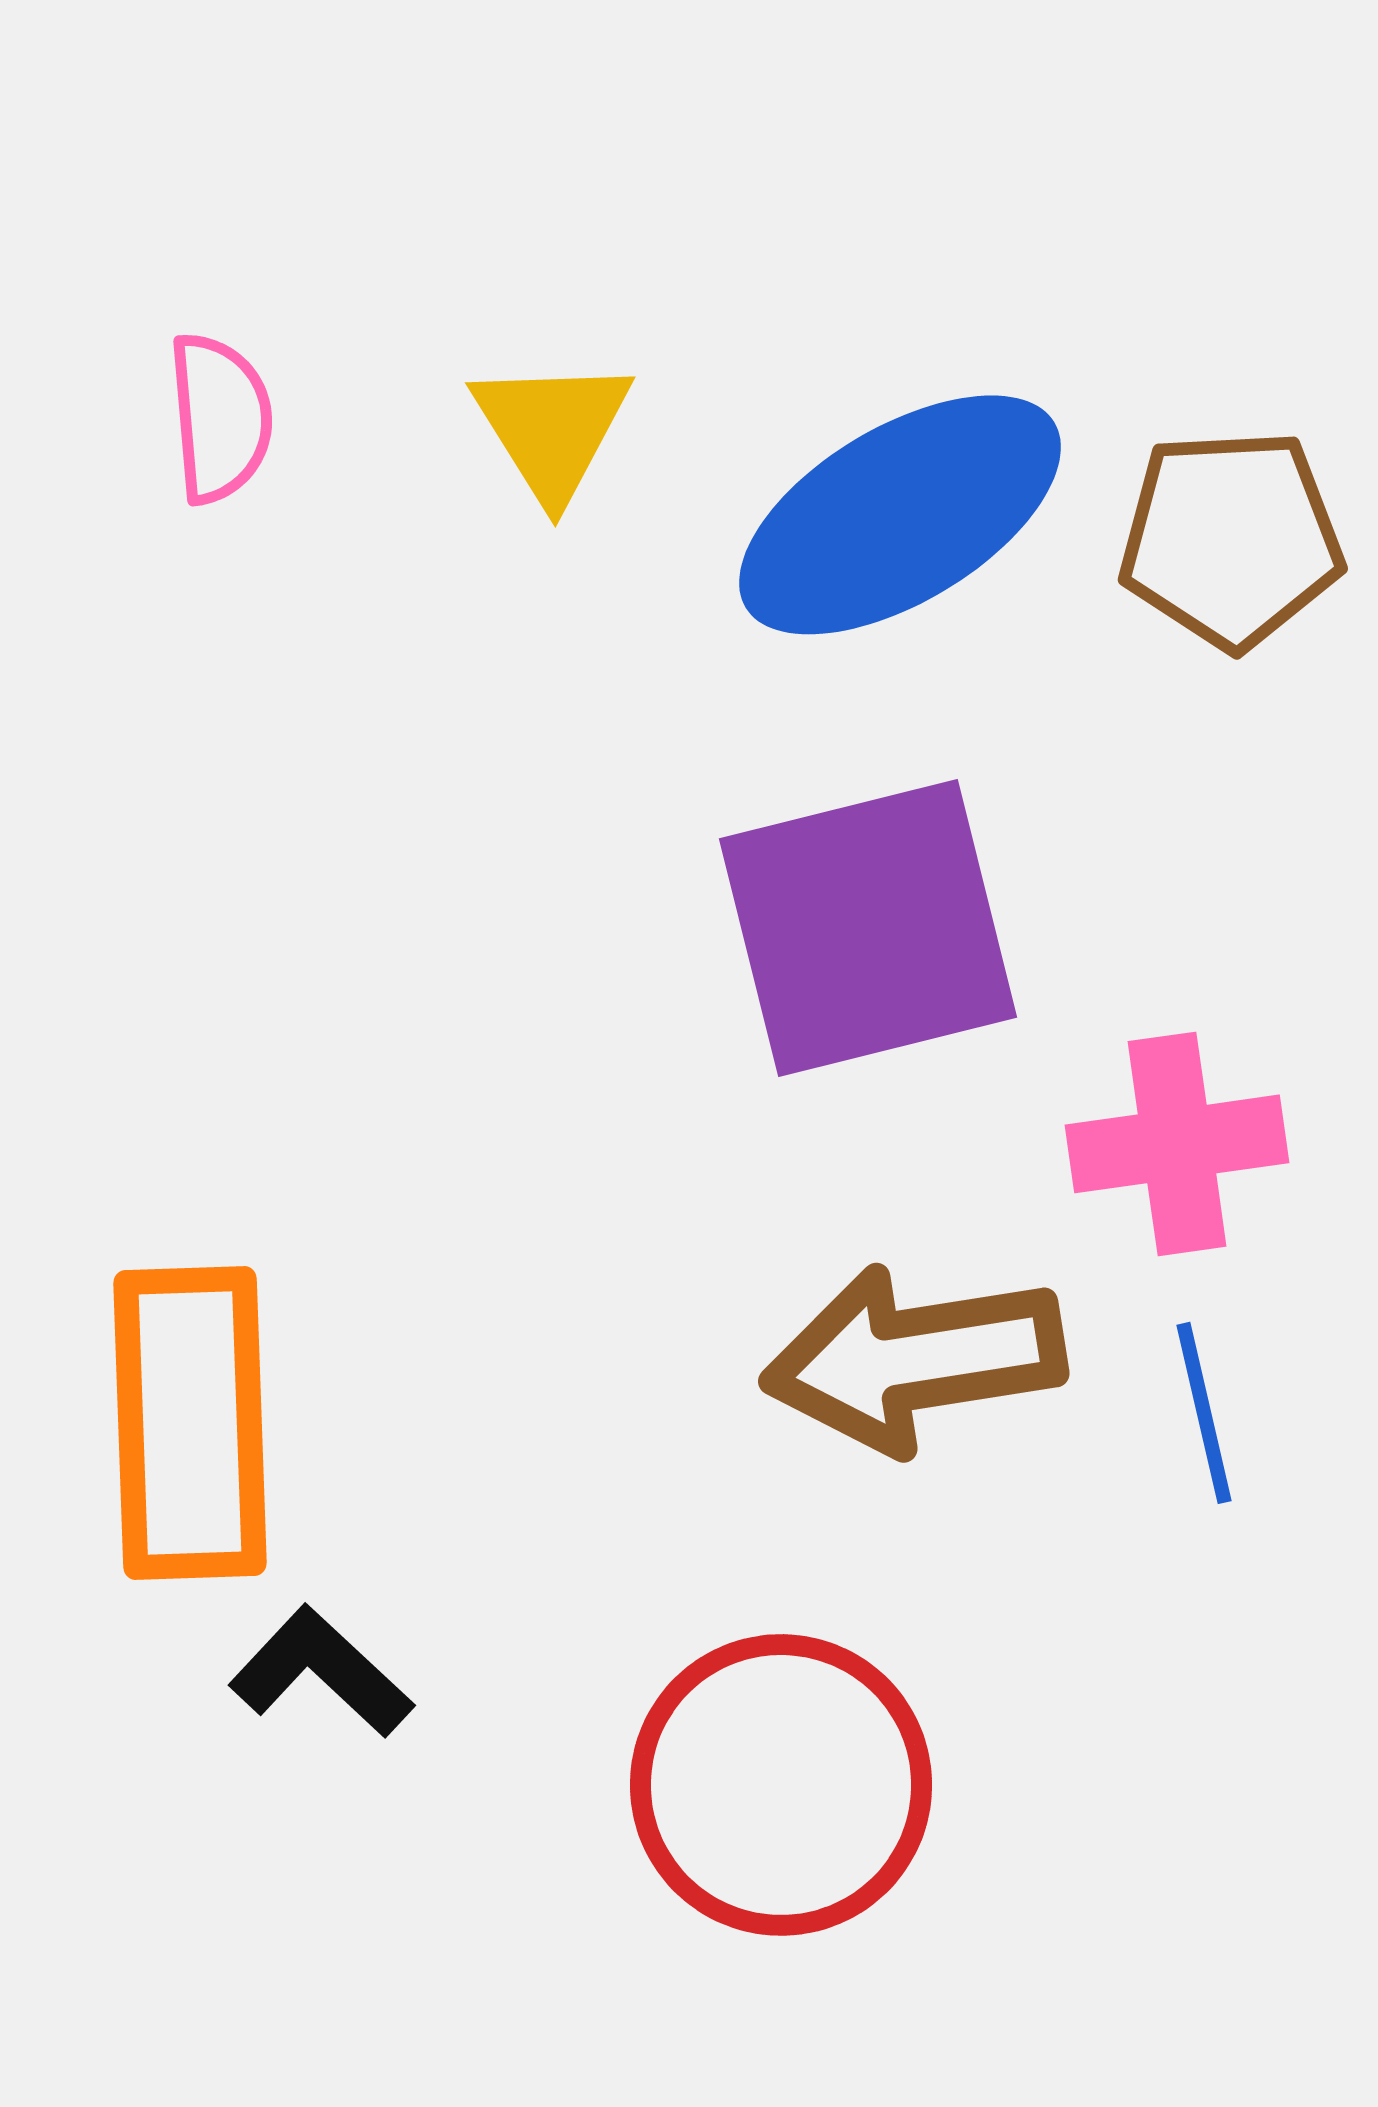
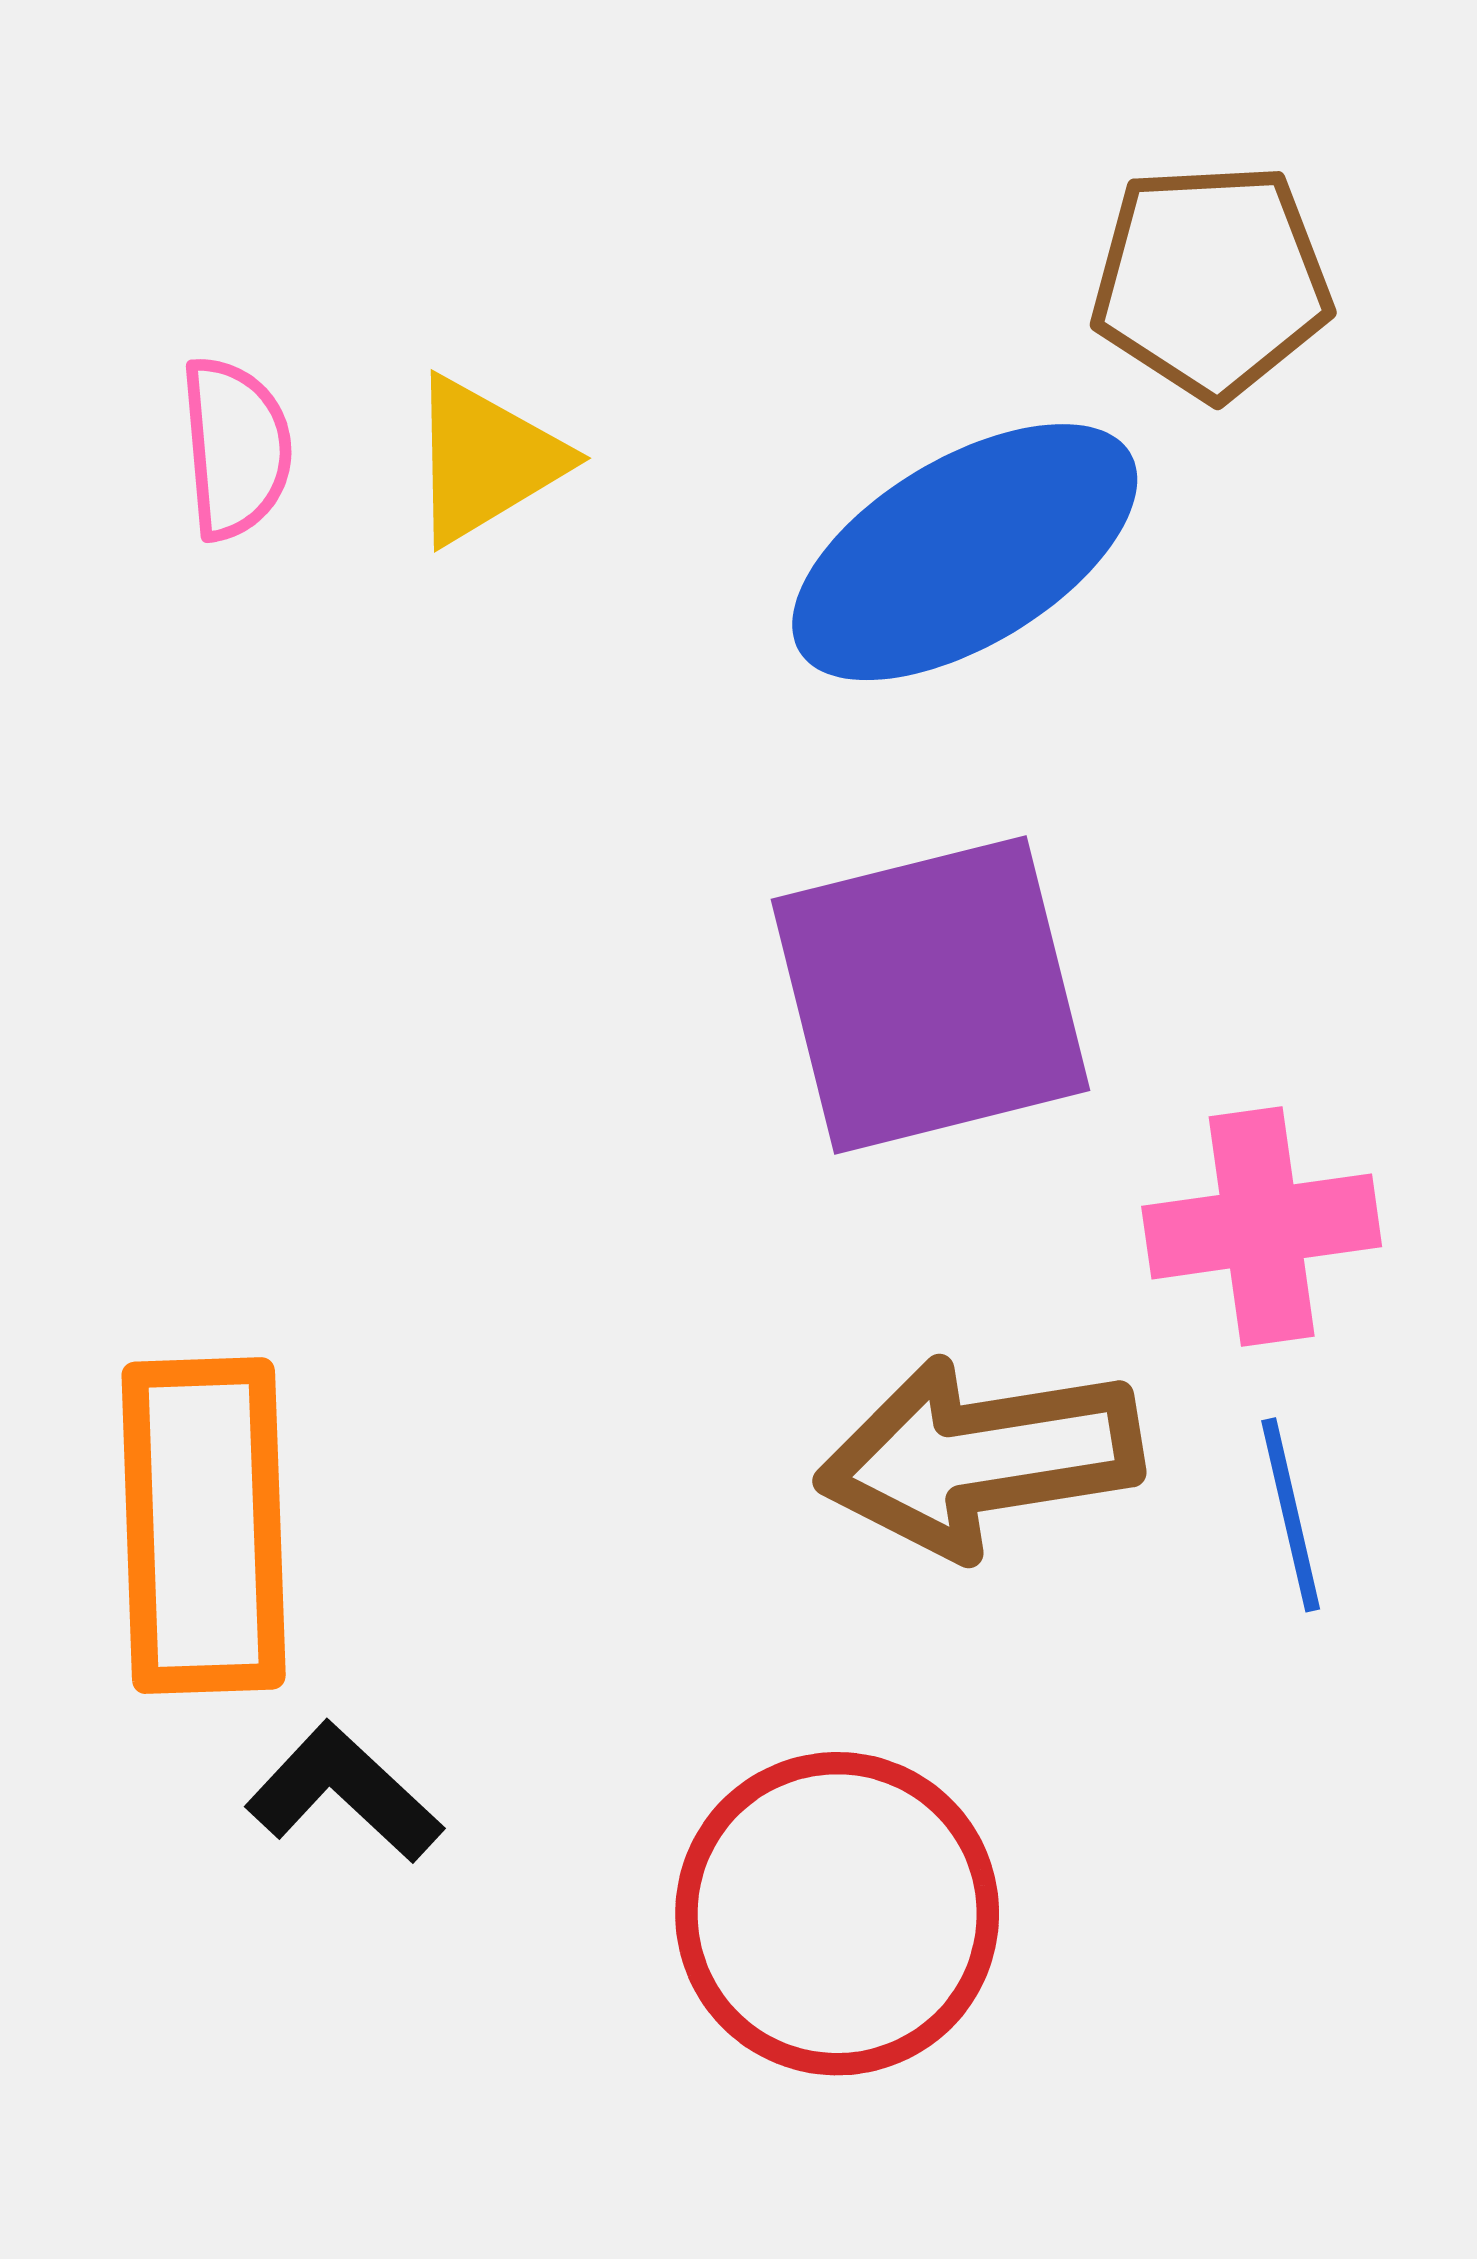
yellow triangle: (552, 429) -> (485, 460), moved, turned 31
brown pentagon: (1231, 539) -> (1211, 281), moved

